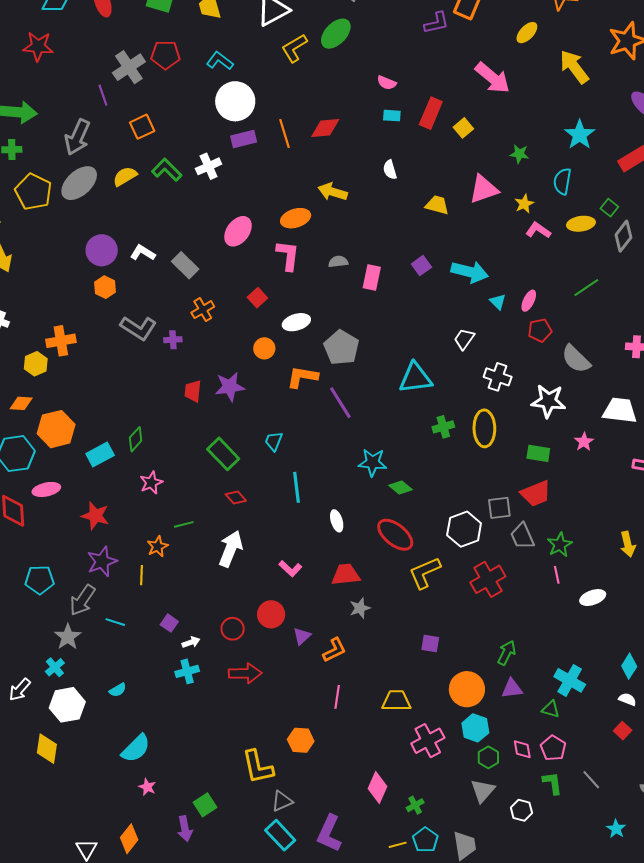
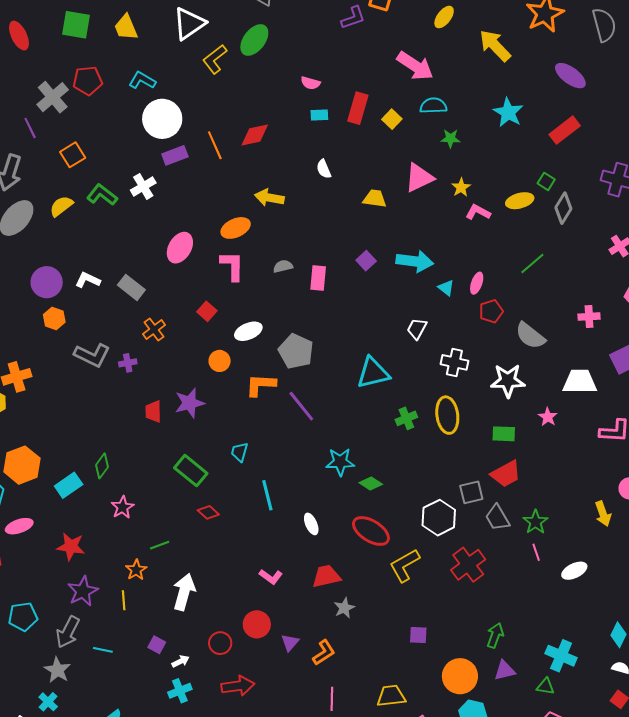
cyan semicircle: (562, 181) -> (433, 106), moved, turned 84
white arrow: (231, 549) -> (184, 592), moved

